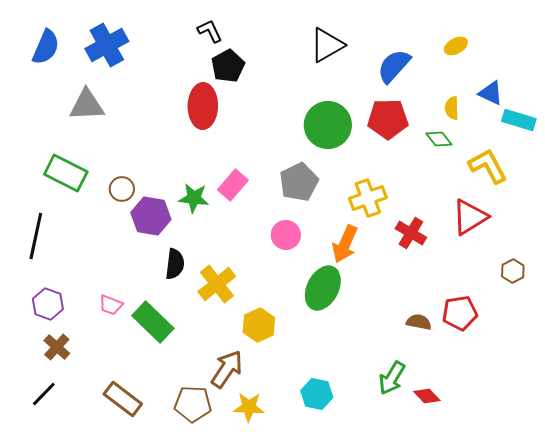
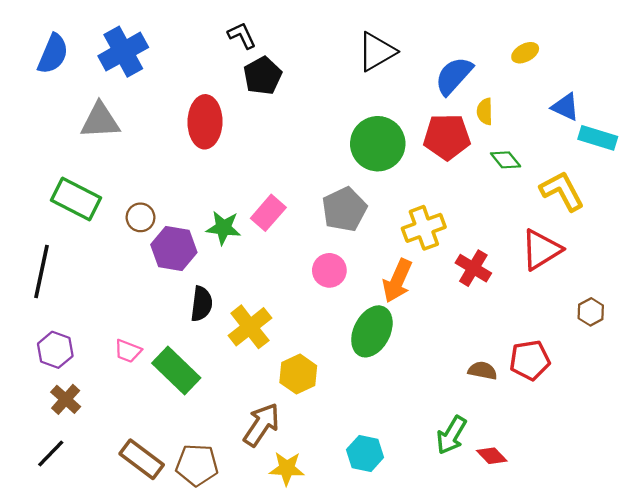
red ellipse: (203, 106) -> (205, 122), moved
yellow semicircle: (452, 108) -> (485, 111), moved
brown pentagon: (193, 404) -> (197, 465), moved

